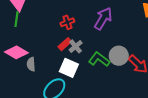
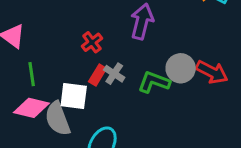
green line: (16, 19) -> (32, 74), moved
gray semicircle: (31, 64) -> (58, 119), size x1.6
white square: (69, 68) -> (74, 96), moved

